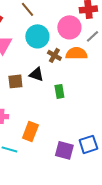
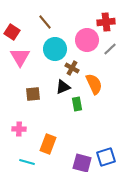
orange semicircle: (76, 53) -> (94, 84), moved, turned 65
black triangle: (36, 74) -> (63, 87), moved, turned -42

